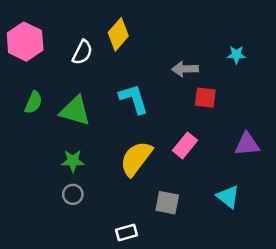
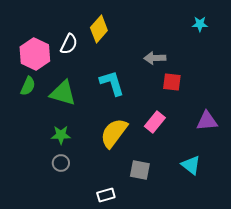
pink hexagon: (25, 42) -> (35, 54), moved
cyan star: (236, 55) -> (200, 24), moved

